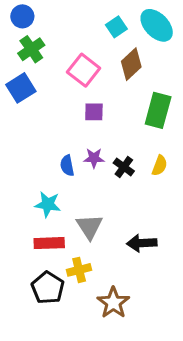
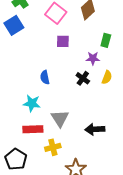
green rectangle: (158, 110) -> (106, 40), size x0.6
purple star: (94, 158) -> (93, 58), moved
black pentagon: (48, 288) -> (16, 159), moved

